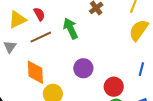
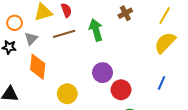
orange diamond: (35, 72) -> (38, 67), moved
red circle: (114, 87) -> (121, 90), moved

